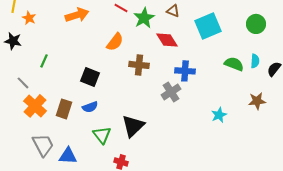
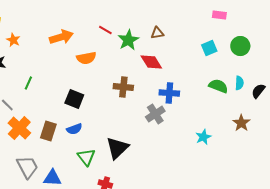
brown triangle: (173, 11) -> (157, 33), turned -32
cyan square: (208, 26) -> (209, 48), moved, size x0.6
orange semicircle: (115, 42) -> (86, 58), moved, turned 42
brown star: (257, 101) -> (241, 123), turned -30

